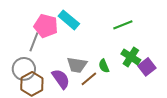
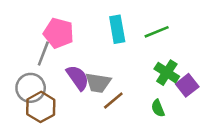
cyan rectangle: (69, 20) -> (117, 29), moved, turned 40
green semicircle: (104, 66) -> (158, 108), moved
purple semicircle: (61, 79) -> (78, 78), moved

